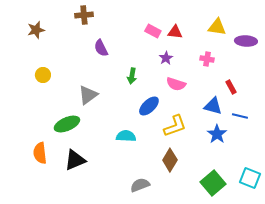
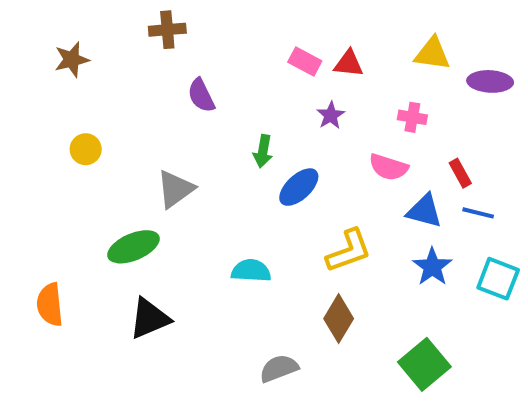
pink semicircle: (176, 84) -> (388, 167), moved
blue ellipse: (149, 106) -> (299, 187), moved
blue line: (240, 116) -> (478, 213), moved
orange semicircle: (40, 153) -> (50, 305), moved
cyan square: (250, 178) -> (498, 279), moved

